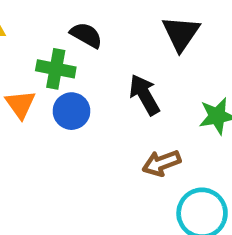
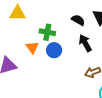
black semicircle: (86, 35) -> (78, 20), moved

